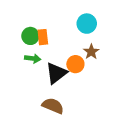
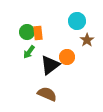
brown star: (91, 52) -> (87, 40), moved
green arrow: (33, 58) -> (29, 52), turned 120

